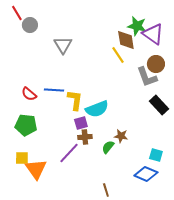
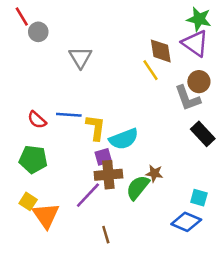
green star: (137, 26) -> (199, 19), moved
brown cross: (85, 137) -> (108, 175), size x1.5
green semicircle: (108, 147) -> (138, 187), size x1.5
yellow square: (22, 158) -> (28, 201), turned 32
brown line: (106, 190) -> (106, 235), moved

